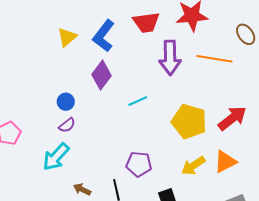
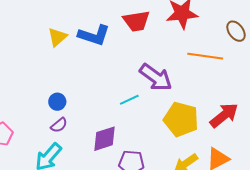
blue L-shape: (104, 36) -> (94, 35), turned -108
purple arrow: (170, 58) -> (156, 77), moved, turned -52
purple diamond: (101, 75) -> (105, 139), moved, turned 36

